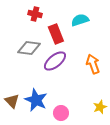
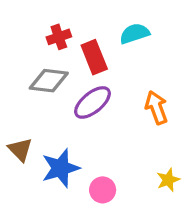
red cross: (35, 14) -> (59, 37), moved, turned -32
blue star: (36, 100) -> (61, 168), turned 30
brown triangle: (12, 101) -> (20, 150), moved

